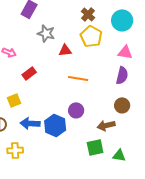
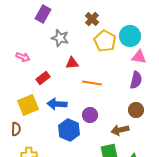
brown cross: (88, 14) -> (92, 19), moved
cyan circle: (122, 20) -> (130, 36), moved
red triangle: (65, 50) -> (72, 63), moved
yellow square: (14, 100) -> (28, 105), size x1.5
blue arrow: (30, 123) -> (57, 104), moved

